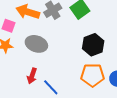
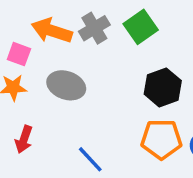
red arrow: (32, 76) -> (24, 139), moved

